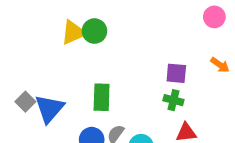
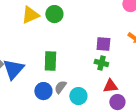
green circle: (94, 31) -> (54, 14), moved

